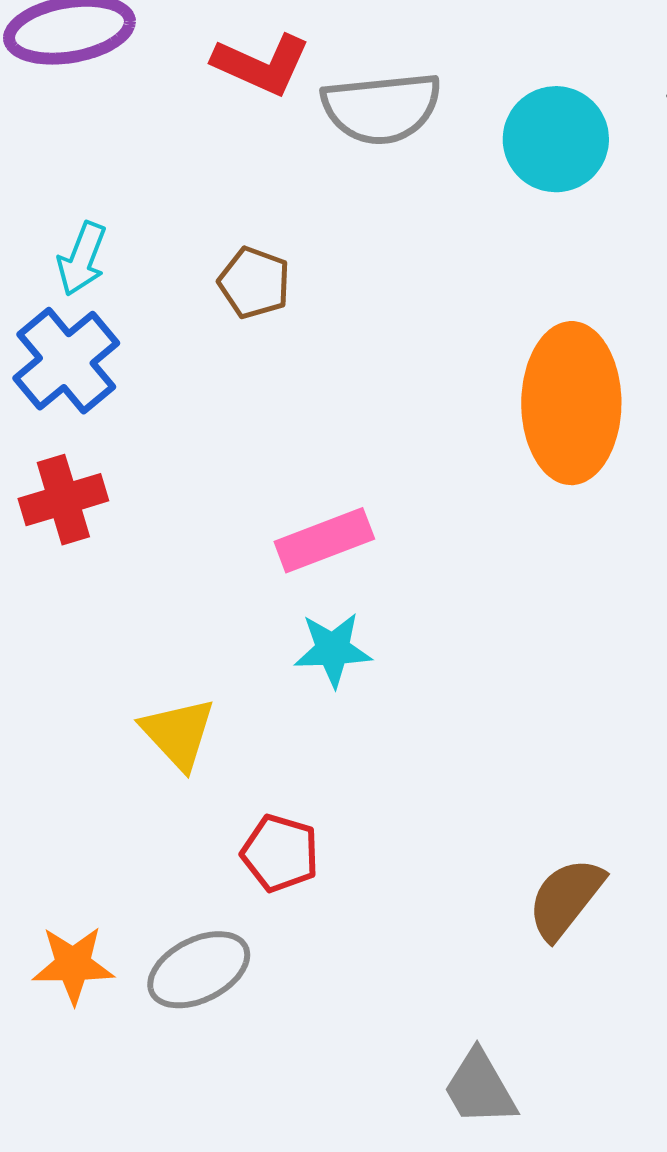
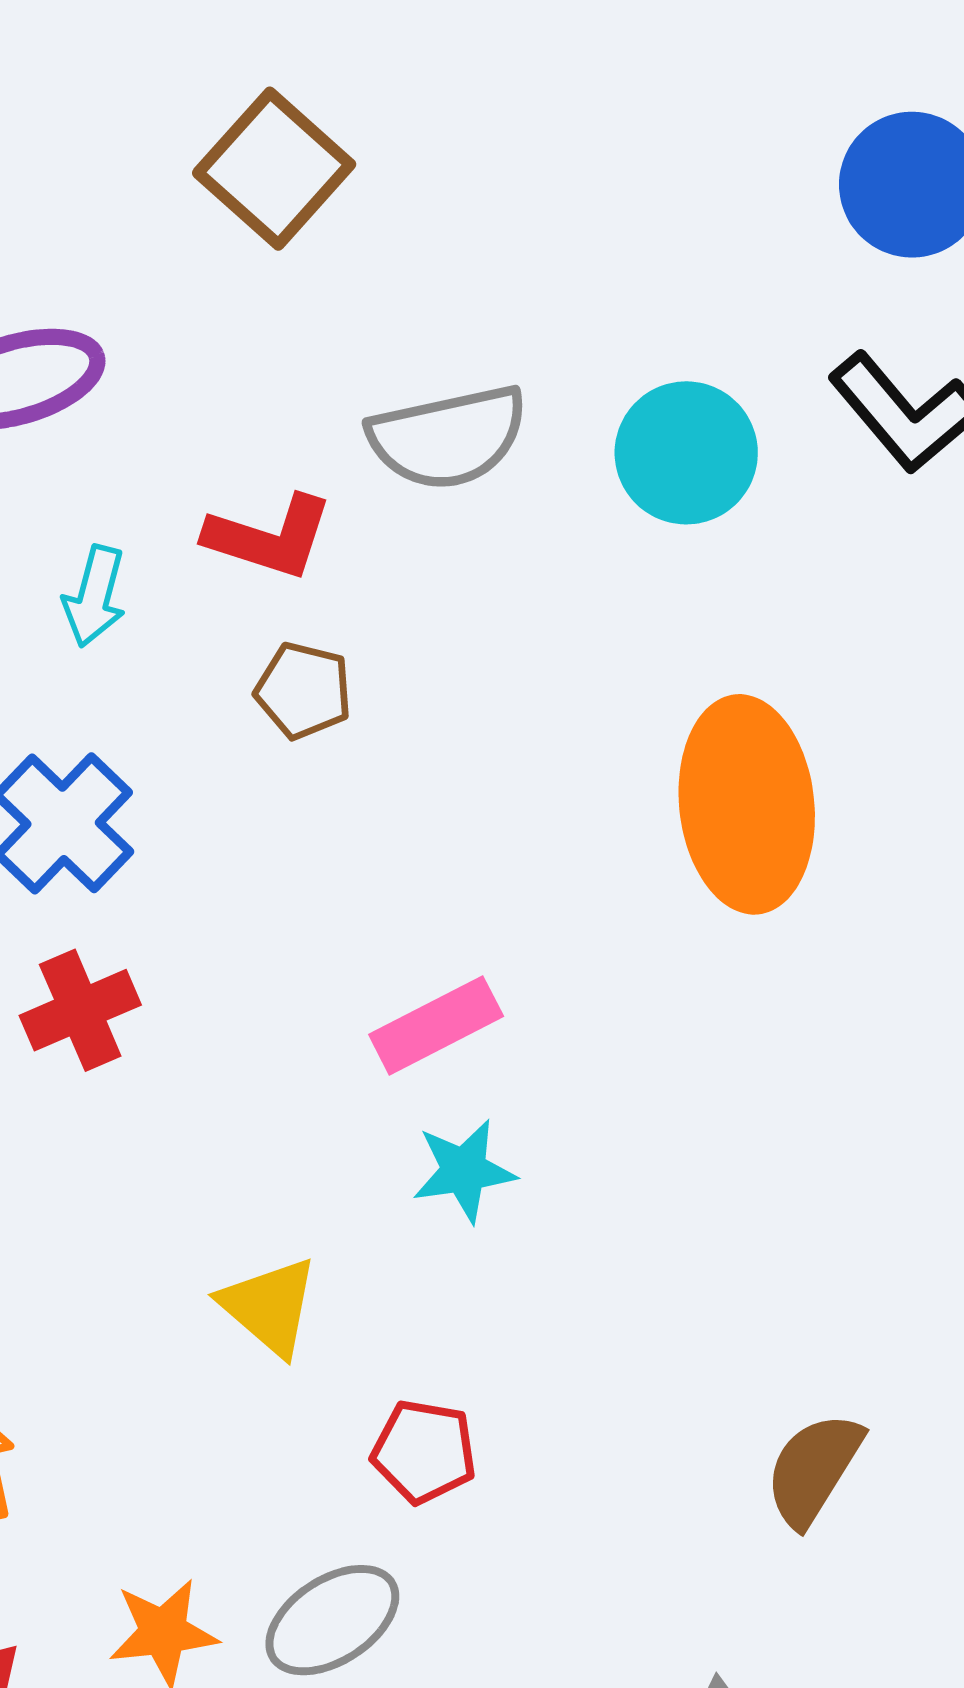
red L-shape: (261, 64) -> (269, 537), moved
cyan arrow: (82, 259) -> (95, 596), moved

